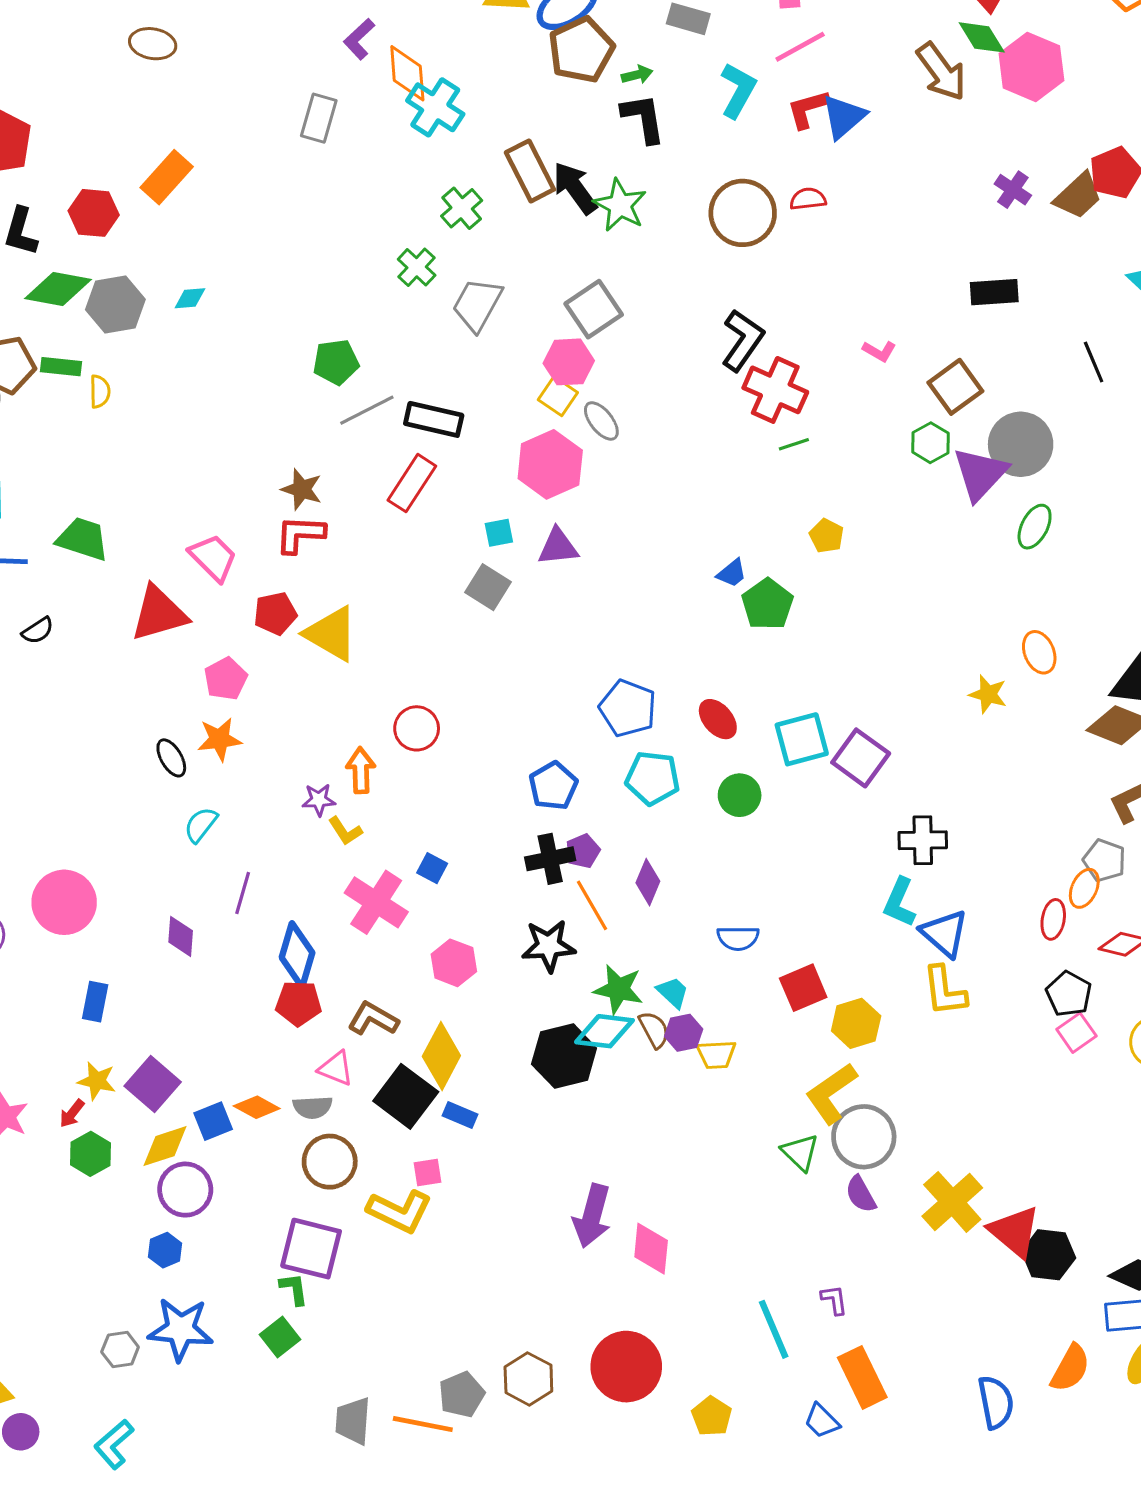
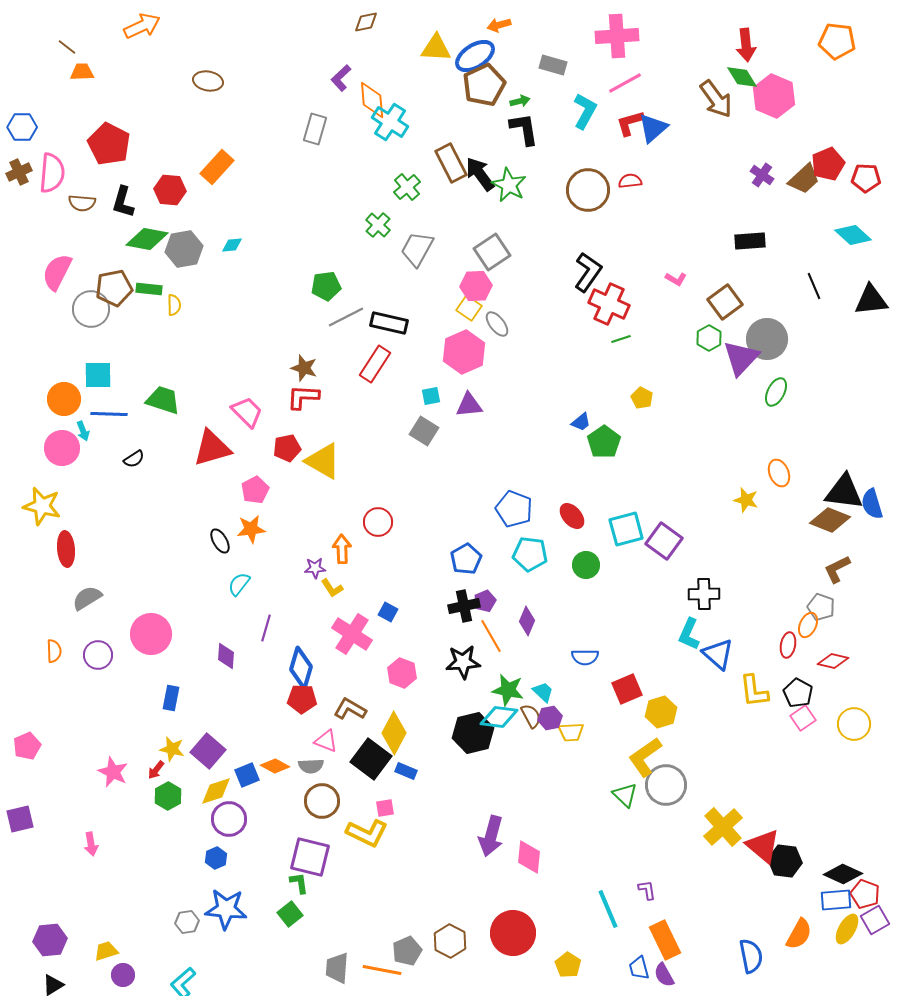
yellow L-shape: (945, 991) -> (754, 691), moved
purple semicircle: (861, 1194) -> (664, 975), moved
blue trapezoid: (822, 1421) -> (639, 968), turned 30

